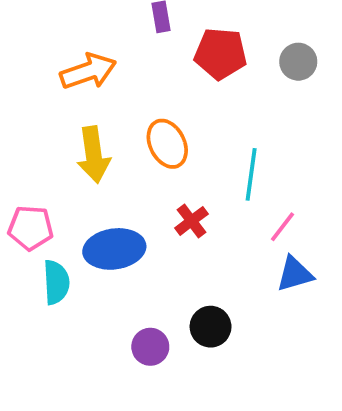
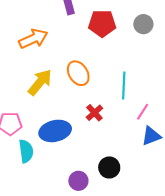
yellow arrow: (94, 155) -> (40, 82), turned -128

